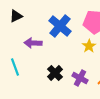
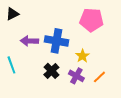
blue cross: (60, 26) -> (56, 41), moved, turned -30
yellow star: (89, 46) -> (82, 56), moved

